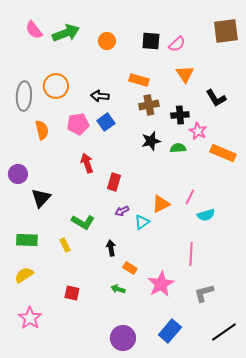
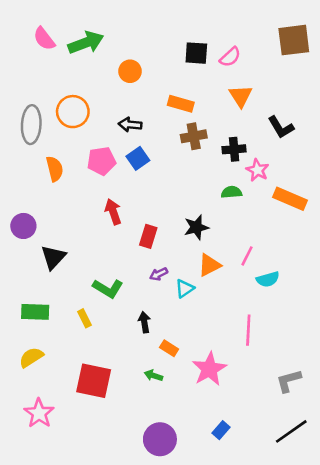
orange circle: (107, 41) -> (130, 71), moved
black star: (151, 141) -> (196, 227), moved
red square: (72, 293) -> (94, 381), size x1.8
gray L-shape: (204, 293) -> (289, 381), moved
blue rectangle: (170, 331) -> (221, 430), size x0.6

